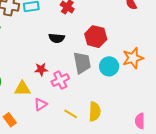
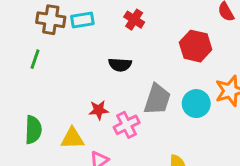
red hexagon: (96, 37) -> (196, 46), moved
gray trapezoid: (82, 63) -> (157, 99), turned 30

